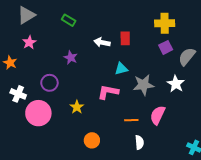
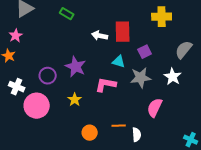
red rectangle: (125, 38) -> (123, 32), size x1.5
pink star: (29, 42) -> (16, 36), moved
purple square: (166, 47) -> (145, 52), moved
purple star: (71, 58) -> (76, 67), moved, size x1.5
cyan triangle: (121, 69) -> (119, 62), turned 32
orange line: (131, 120) -> (119, 126), moved

